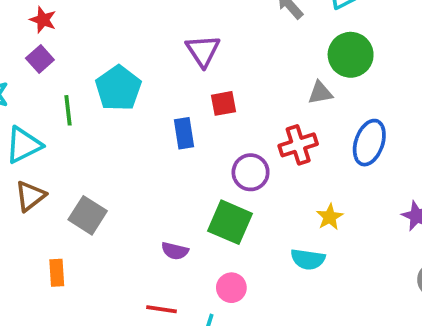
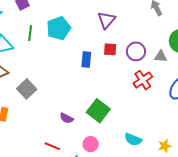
red cross: (298, 145) -> (143, 80), turned -30
purple circle: (251, 172) -> (136, 51), moved
yellow star: (330, 217) -> (165, 146), moved

